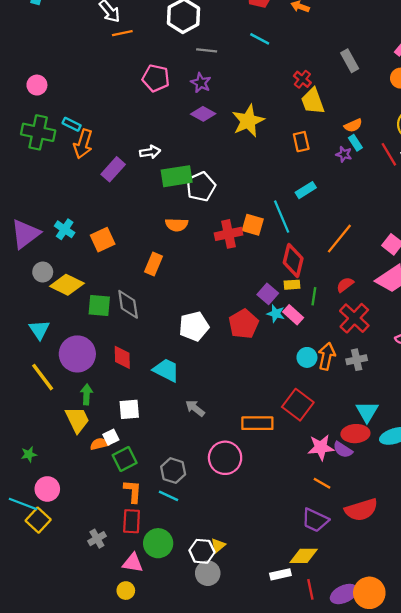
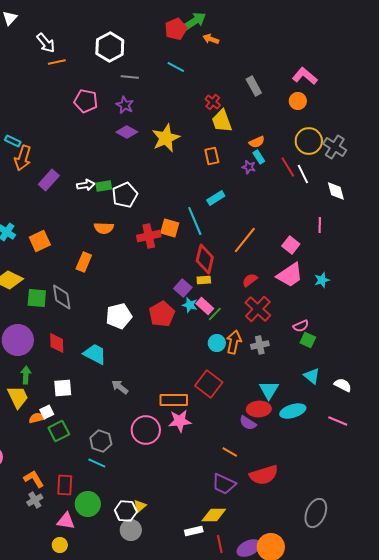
white arrow: (150, 152) -> (86, 185), moved
green rectangle: (177, 176) -> (104, 186), size x0.6
green line: (314, 296) -> (215, 314), moved, turned 35
pink star: (321, 447) -> (180, 421), moved
orange L-shape: (133, 491) -> (34, 479), moved, turned -35

